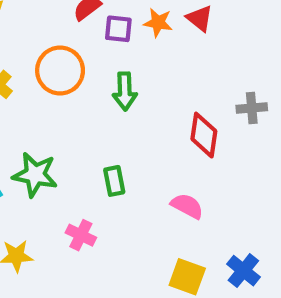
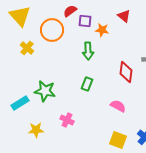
orange star: (158, 23) -> (102, 30), moved
orange circle: (60, 70) -> (52, 30), moved
green rectangle: (114, 181) -> (87, 84), moved, turned 32

